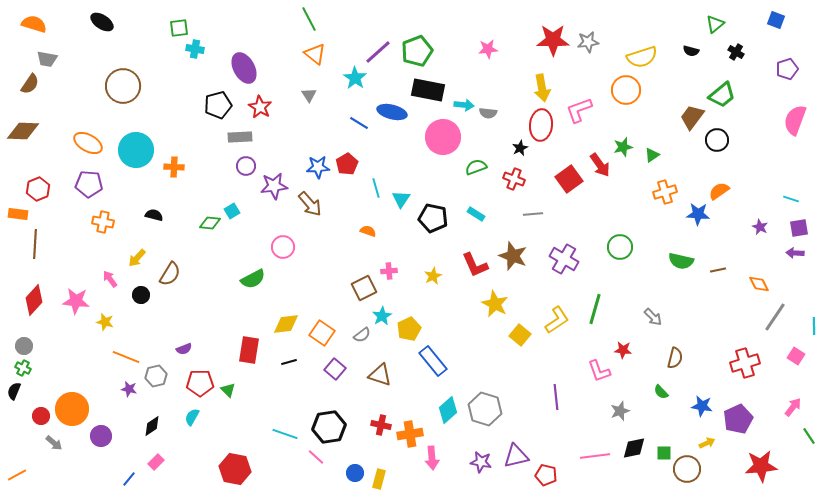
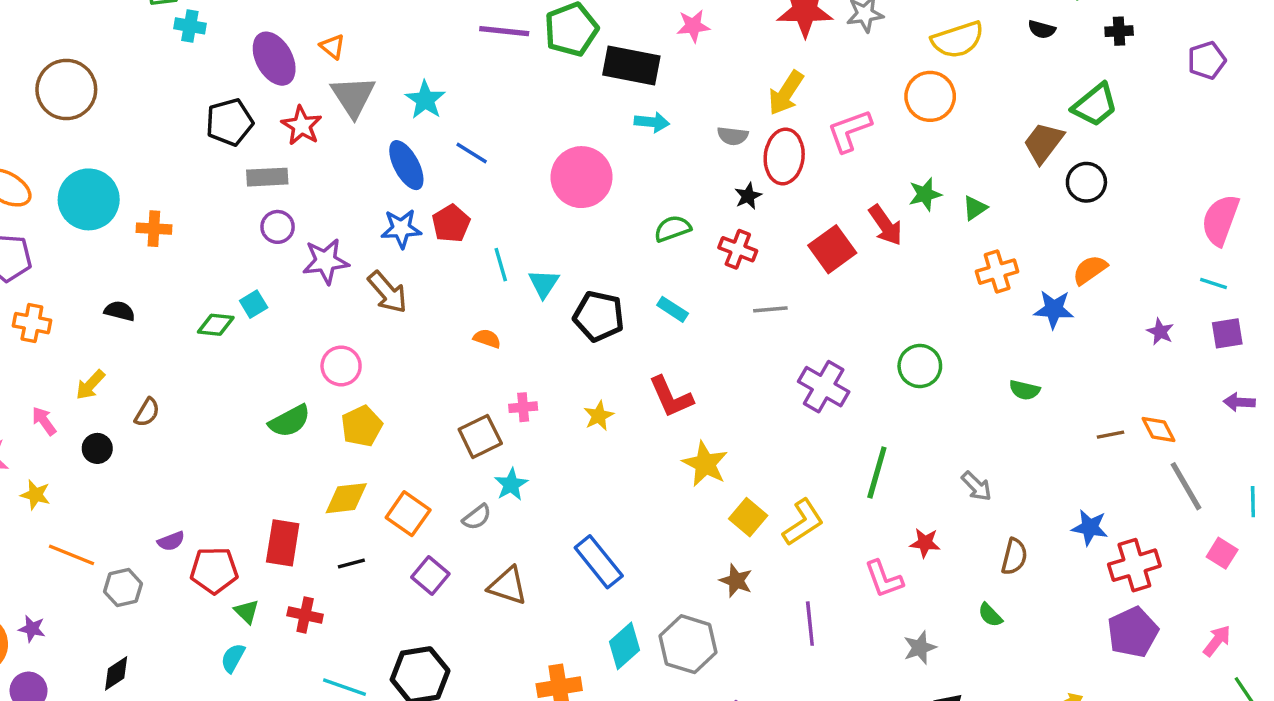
purple line: (378, 52) -> (504, 31), turned 48
black cross: (736, 52) -> (1119, 31), turned -35
orange triangle: (315, 54) -> (333, 47), moved, size x0.7
cyan star: (355, 78) -> (425, 100), moved
yellow arrow: (542, 88) -> (786, 93), turned 44
black rectangle: (428, 90) -> (631, 65), moved
gray triangle: (309, 95) -> (353, 96), moved, size x1.8
blue ellipse: (392, 112) -> (406, 165), moved, turned 48
gray semicircle: (488, 113) -> (733, 136), moved
pink semicircle: (795, 120) -> (1220, 220), moved
pink circle: (443, 137) -> (582, 177), moved
purple arrow: (795, 253) -> (1239, 402), moved
brown star: (513, 256) -> (736, 581), moved, size x0.7
green semicircle: (681, 261) -> (1025, 390), size x0.7
brown line: (718, 270) -> (1110, 435), moved
brown semicircle: (170, 274) -> (147, 412), size x0.7
gray line: (775, 317) -> (1186, 486), turned -64
yellow L-shape: (557, 320) -> (803, 522), moved
yellow pentagon: (409, 329) -> (362, 426), moved
red pentagon: (200, 383) -> (214, 570), moved
purple star: (129, 389) -> (32, 629), moved
blue star: (702, 406) -> (1090, 527), moved
cyan semicircle: (192, 417) -> (233, 658), moved
purple pentagon: (738, 419) -> (1133, 632), moved
red cross: (381, 425) -> (305, 615), moved

